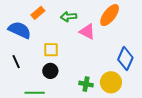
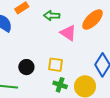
yellow square: (51, 50) -> (55, 65), moved

